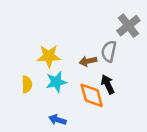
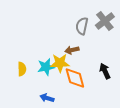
gray semicircle: (109, 51) -> (82, 26), moved
yellow star: (49, 56) -> (60, 63), moved
black arrow: (108, 84) -> (105, 71), moved

